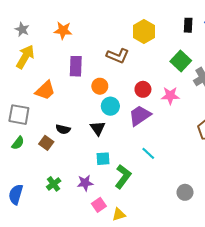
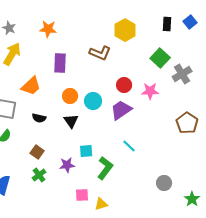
orange circle: (100, 86) -> (70, 96), moved
black triangle: (98, 128) -> (71, 121), moved
black semicircle: (63, 129) -> (39, 118), moved
brown square: (46, 143) -> (37, 152), moved
purple star: (85, 183) -> (67, 165), moved
pink square: (99, 205) -> (82, 195), turned 32

